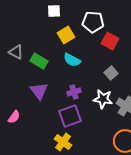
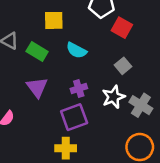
yellow square: (66, 35) -> (54, 20), moved, turned 30
white star: (103, 99) -> (113, 97), turned -30
yellow cross: (63, 142) -> (66, 148), turned -36

